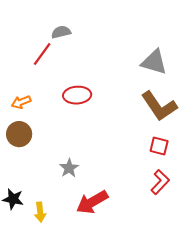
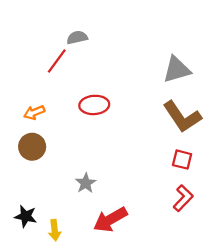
gray triangle: (154, 62) -> (177, 70), turned -32

